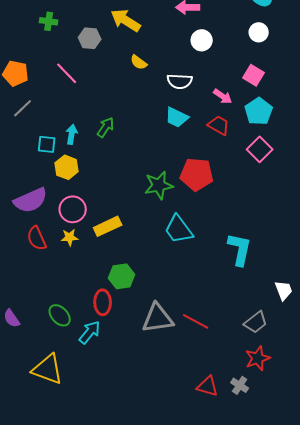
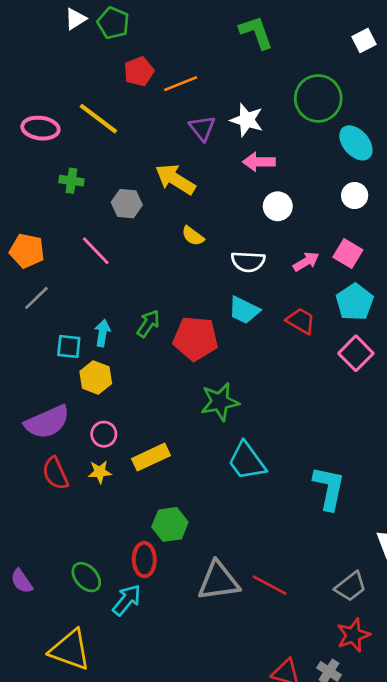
pink arrow: (223, 96) -> (306, 262), moved, turned -66
red pentagon: (197, 174) -> (196, 338), moved
pink circle: (73, 209) -> (104, 434), size x0.7

